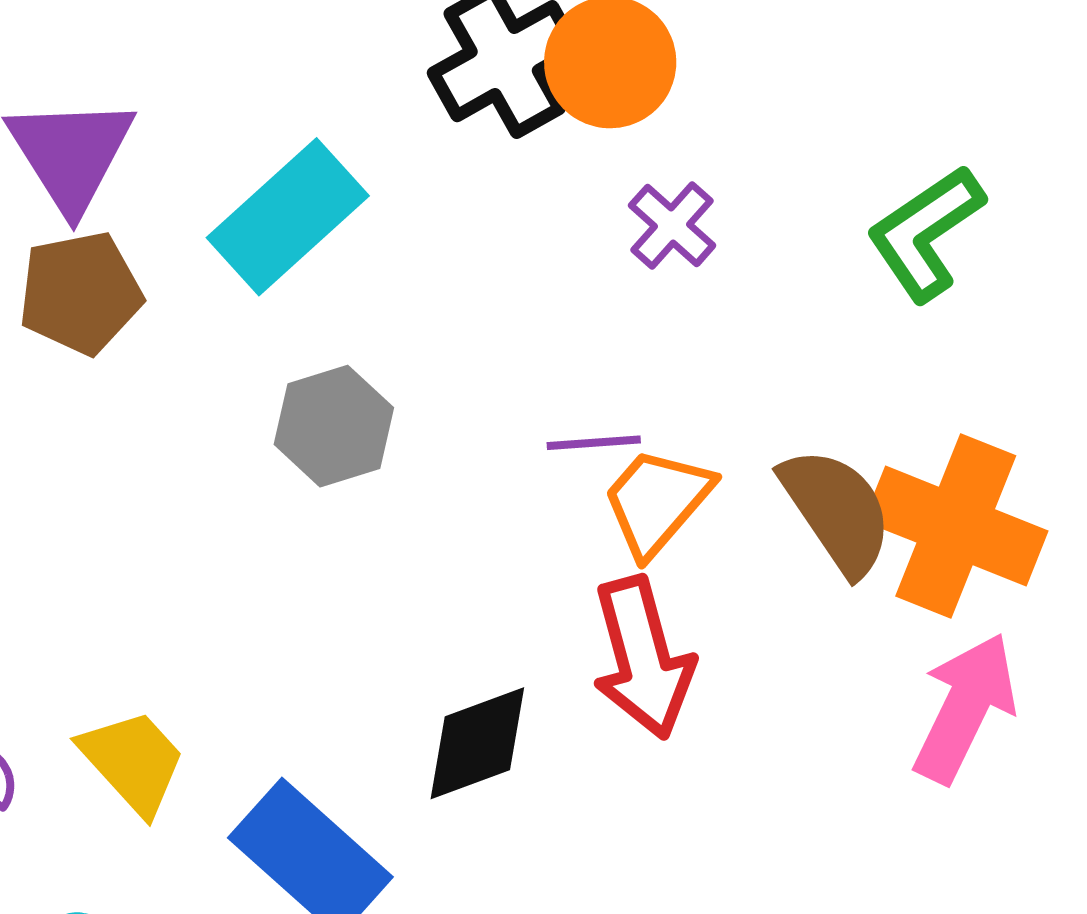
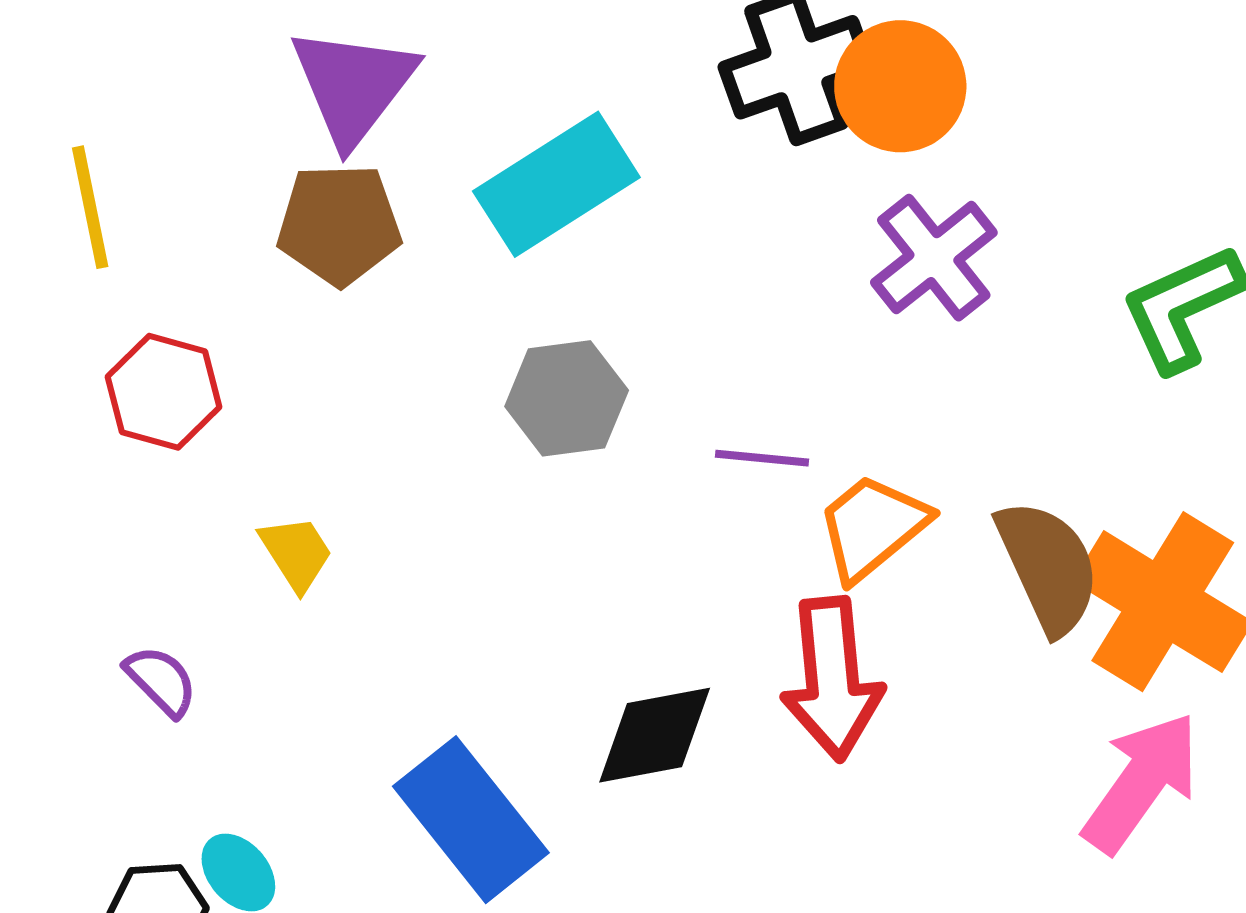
purple cross: (672, 225) -> (934, 258), size x1.4
purple line: (594, 443) -> (762, 458), moved
yellow trapezoid: (133, 762) -> (296, 553), moved, size x0.7

